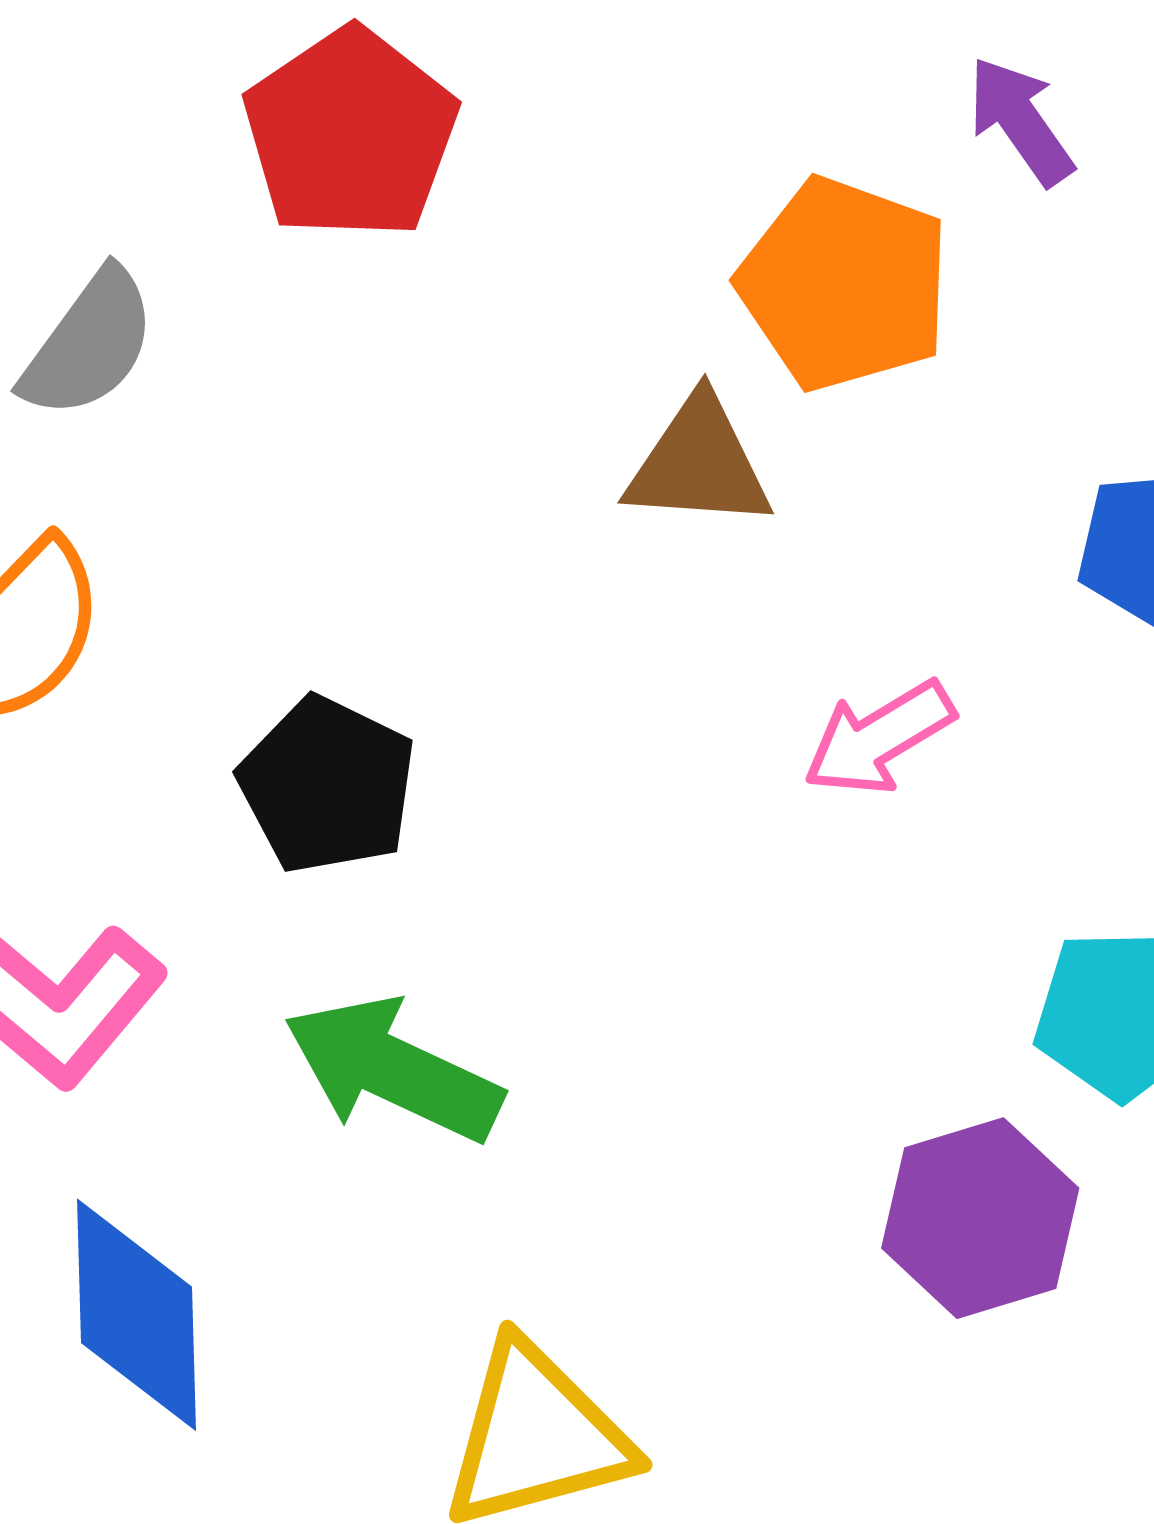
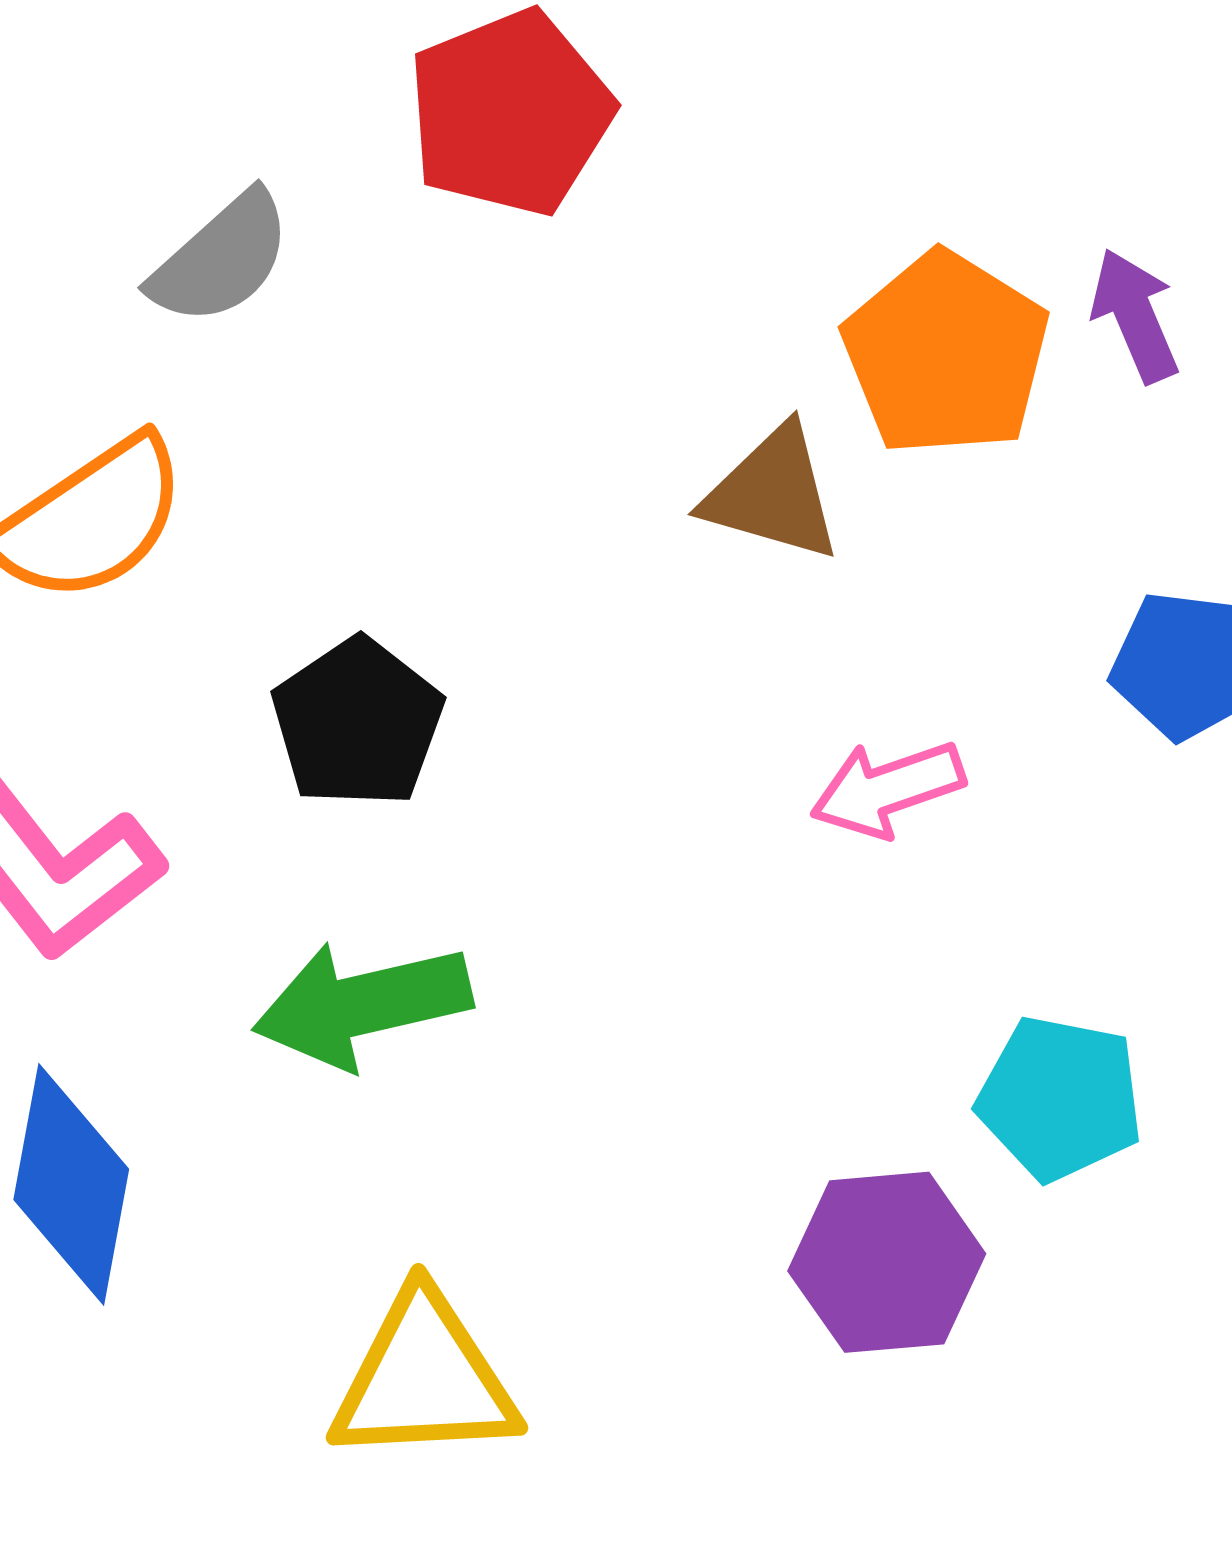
purple arrow: (1021, 121) -> (1135, 316), moved
green arrow: (393, 1070) -> (362, 1004), turned -50

